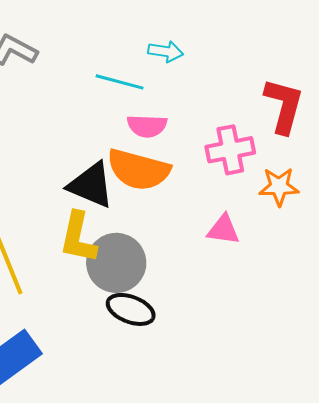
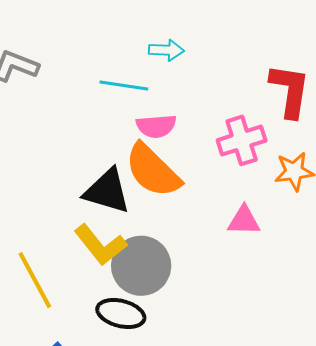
orange semicircle: (138, 170) -> (153, 171), turned 36
yellow L-shape: (78, 238) -> (100, 245), turned -44
black ellipse: (131, 309) -> (121, 313), moved

